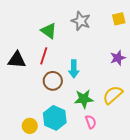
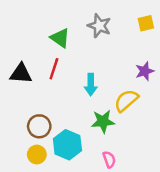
brown circle: (53, 81) -> (39, 126), moved
yellow semicircle: (113, 95) -> (126, 101), moved
pink semicircle: (91, 122) -> (109, 159), moved

